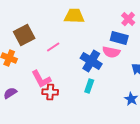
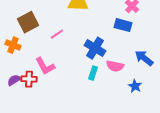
pink semicircle: (111, 52) -> (115, 66), moved
red cross: (50, 92) -> (29, 79), moved

